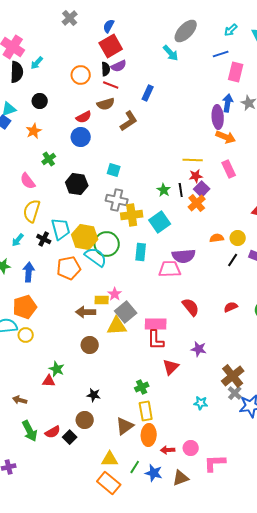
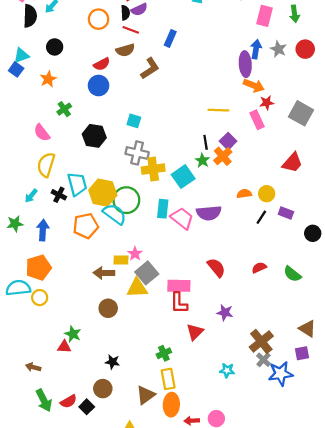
red star: (196, 176) -> (267, 103), moved
green star: (164, 190) -> (202, 160), moved
pink trapezoid: (170, 269) -> (182, 218), moved, turned 40

